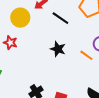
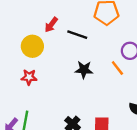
orange line: (86, 55) -> (117, 68), turned 32

